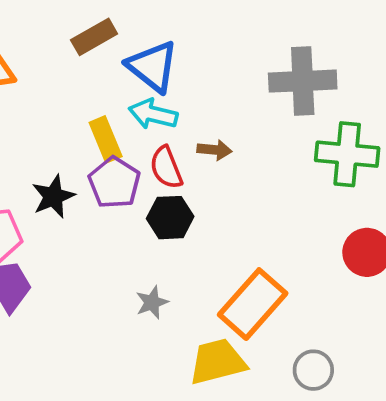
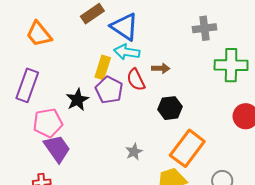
gray cross: (303, 81) -> (205, 28), size x0.7
yellow rectangle: (106, 139) -> (103, 67), turned 45
black hexagon: (170, 218) -> (170, 108), moved

